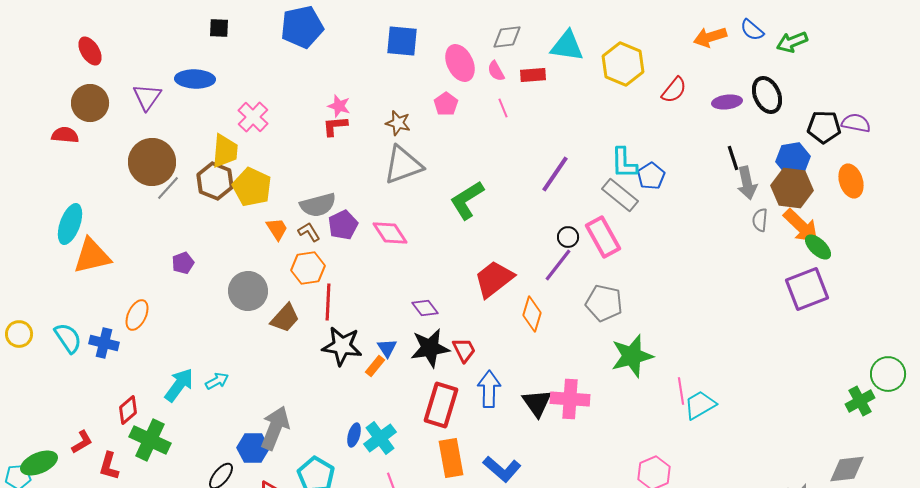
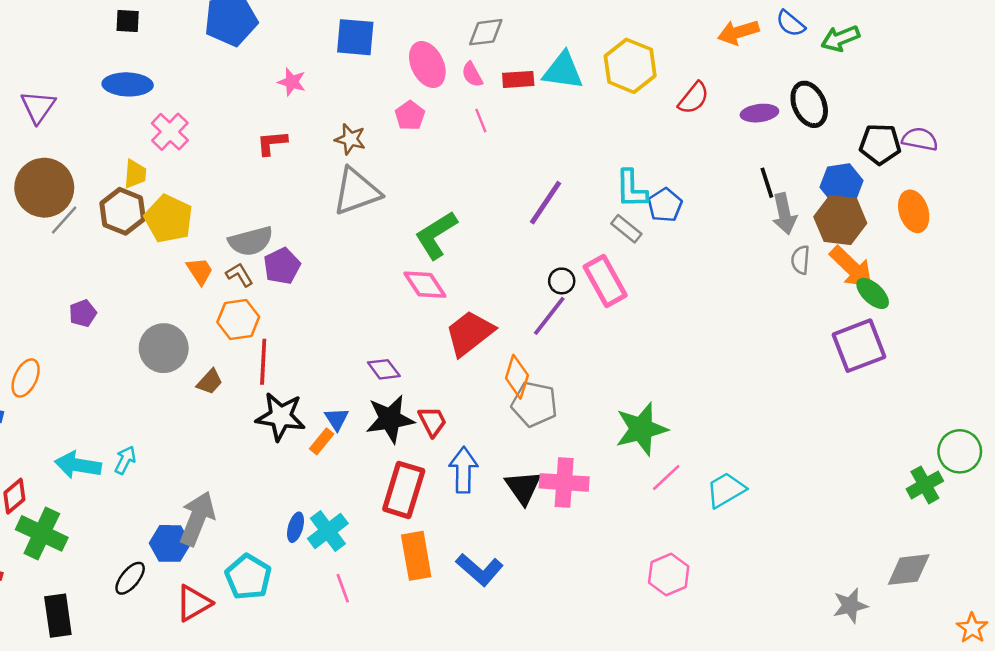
cyan triangle: (567, 46) -> (563, 71), moved
blue ellipse: (195, 79) -> (128, 84), moved
pink star: (339, 106) -> (292, 82), moved
yellow trapezoid: (225, 151) -> (135, 174), size x0.7
gray rectangle: (620, 195) -> (626, 229), size x0.7
pink diamond: (390, 233) -> (425, 285), moved
gray pentagon: (604, 303) -> (534, 404), moved
brown trapezoid: (285, 318) -> (210, 382), size x0.7
cyan arrow: (217, 381) -> (125, 460), turned -35
cyan arrow: (179, 385) -> (78, 465), turned -117
pink line: (681, 391) -> (666, 477), moved, turned 56

